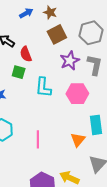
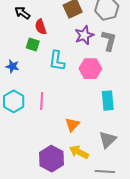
pink line: (38, 139) -> (42, 101), moved
orange triangle: (78, 140) -> (72, 125), moved

